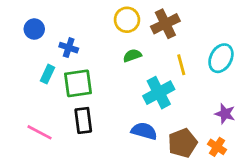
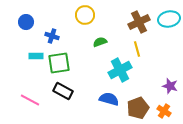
yellow circle: (127, 20) -> (85, 15), moved
brown cross: (165, 24) -> (139, 22), moved
cyan ellipse: (221, 58) -> (169, 19), moved, turned 50
cyan rectangle: (48, 74) -> (36, 56), turned 64
black rectangle: (83, 120) -> (63, 91), turned -54

